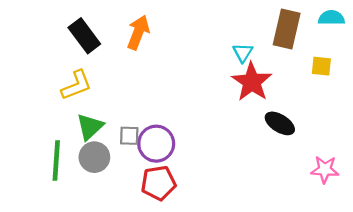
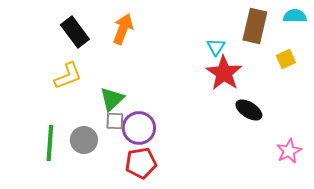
yellow square: (321, 66) -> (286, 59), turned -30
green triangle: (90, 127) -> (112, 99), moved
pink star: (325, 169) -> (289, 151), turned -30

